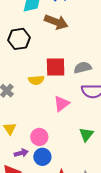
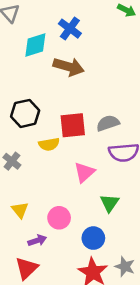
black hexagon: (19, 39) -> (25, 113), moved
green triangle: (86, 134) -> (110, 203), moved
blue circle: (42, 157) -> (93, 238), moved

